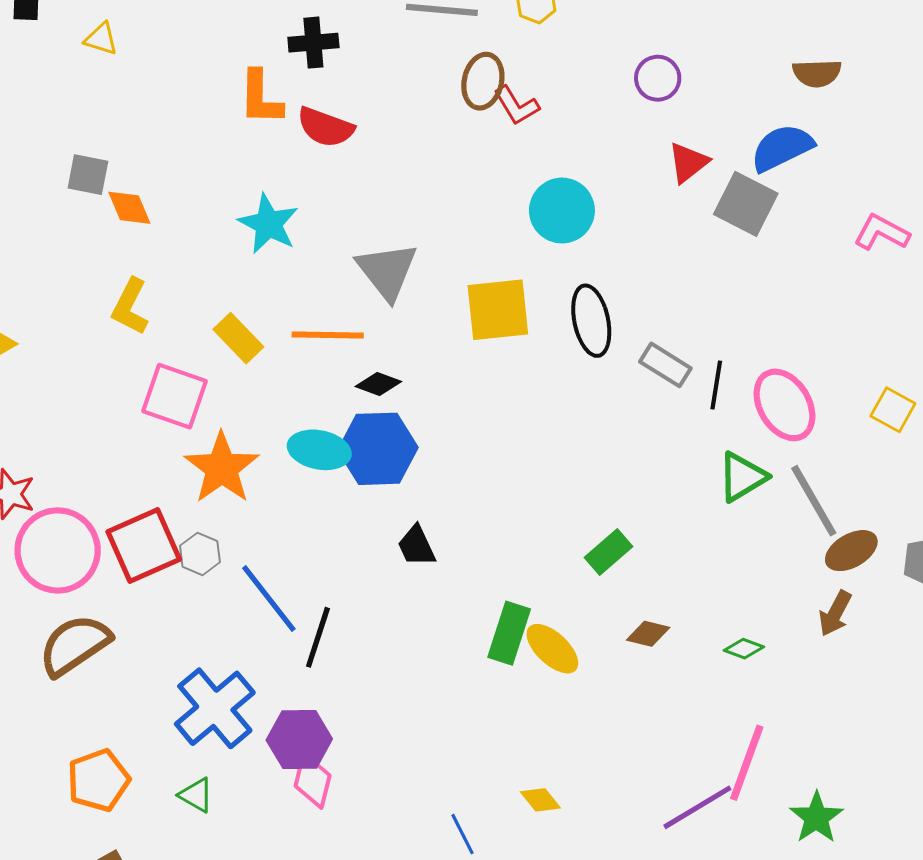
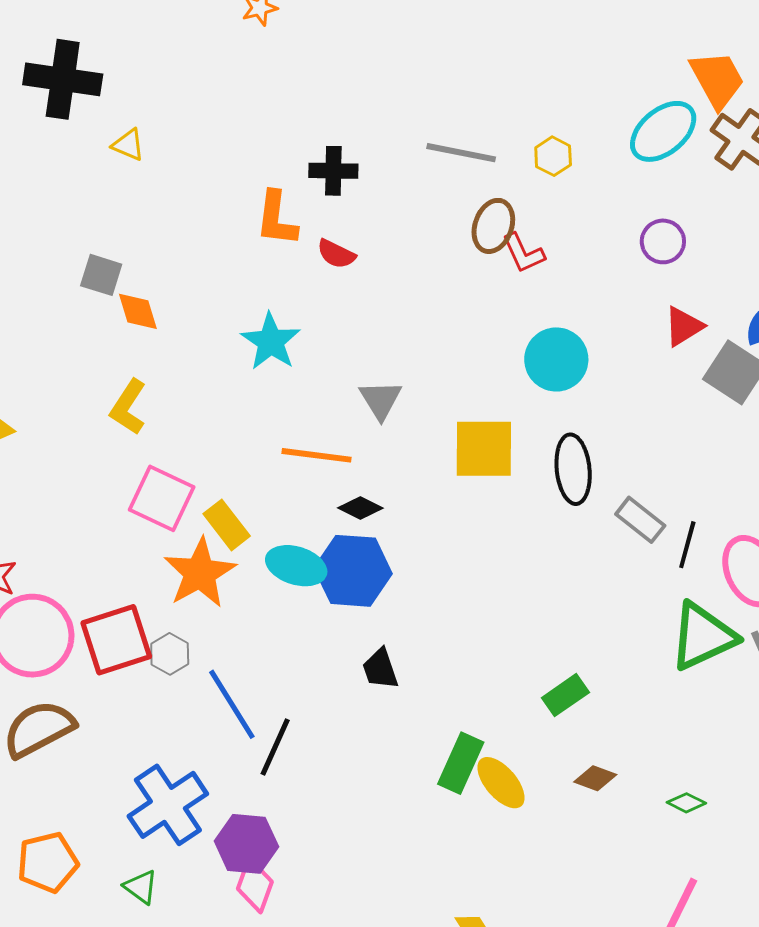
red semicircle: (326, 127) -> (336, 254), size x0.7
gray triangle: (387, 271) -> (381, 400), size x0.7
yellow rectangle: (238, 338) -> (227, 525), moved
green triangle: (742, 477) -> (703, 636), size x1.4

